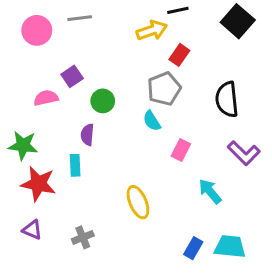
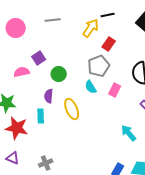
gray line: (80, 18) -> (53, 20), moved
yellow arrow: (152, 30) -> (91, 28), turned -36
pink rectangle: (181, 150) -> (115, 90), moved
yellow ellipse: (138, 202) -> (72, 109), moved

